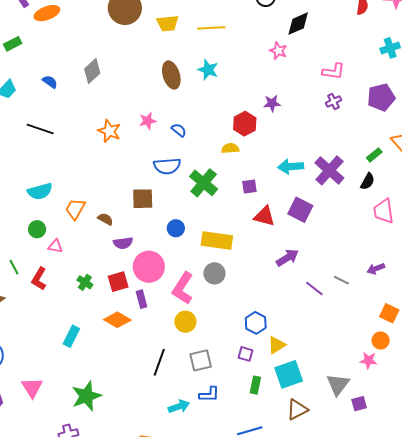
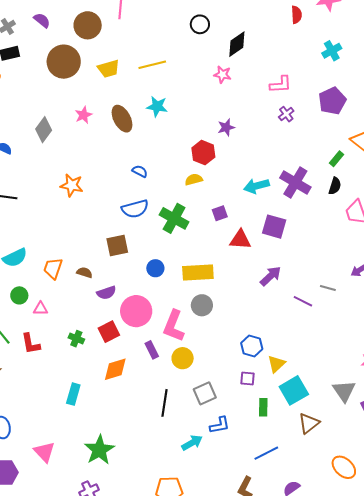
pink star: (148, 121) -> (84, 115), moved
red L-shape: (39, 279) -> (31, 344), turned -30
purple rectangle: (141, 299) -> (152, 350), moved
orange diamond: (117, 320) -> (115, 369), turned -36

